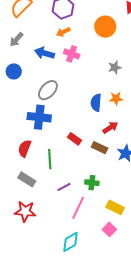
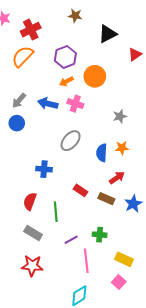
orange circle: (105, 27) -> (95, 76), moved
gray arrow: (16, 39) -> (19, 101), moved
gray ellipse: (48, 90) -> (71, 141), moved
blue cross: (39, 117) -> (44, 169), size x0.7
pink line: (78, 208) -> (86, 261), turned -30

